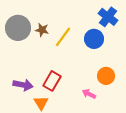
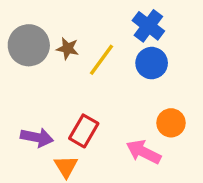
blue cross: (108, 17) -> (148, 26), moved
pink arrow: (89, 94) -> (144, 152), size x1.5

